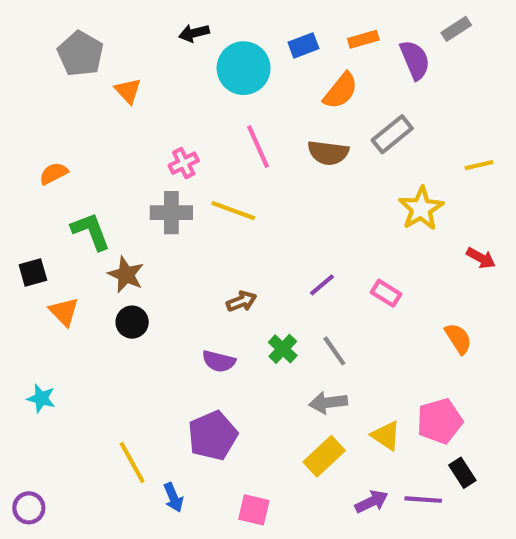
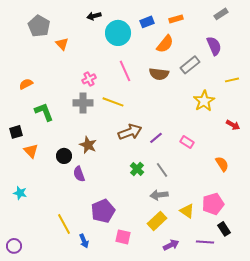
purple semicircle: (415, 60) -> (214, 46), moved
brown star: (126, 275) -> (88, 145), moved
brown arrow: (241, 301) -> (130, 132), moved, size x1.6
purple semicircle: (219, 361) -> (79, 174), moved, turned 56
purple arrow: (372, 502) -> (171, 245), moved
pink square: (254, 510) -> (123, 237), moved

